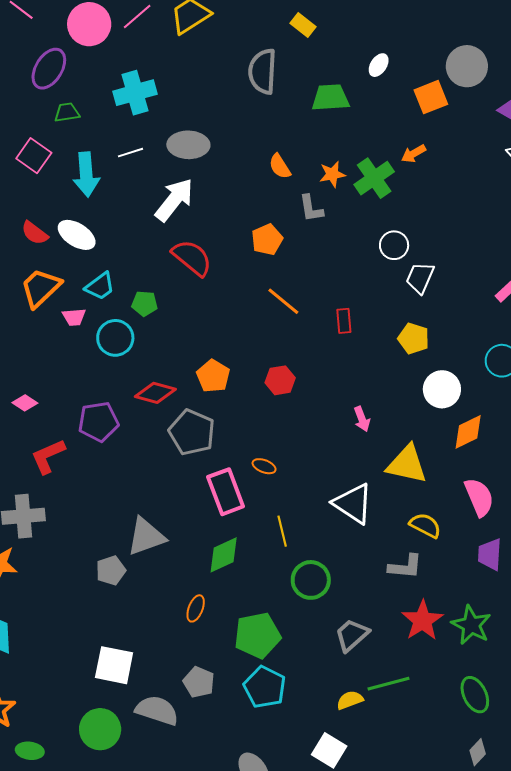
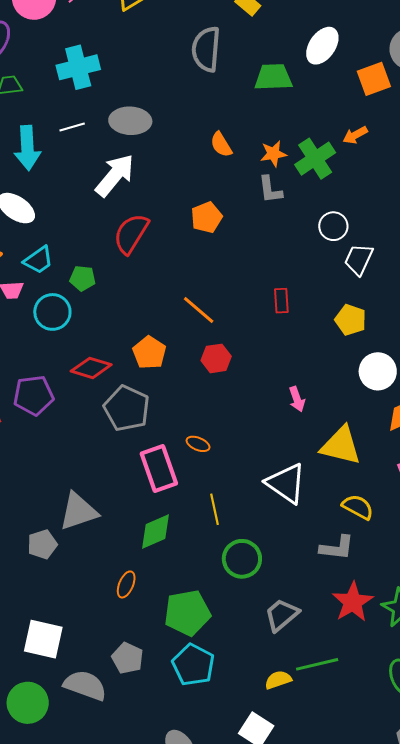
white ellipse: (379, 65) -> (322, 46), size x1.6
gray L-shape: (311, 208) -> (270, 190), moved
red semicircle: (192, 258) -> (131, 234), turned -99
orange line: (283, 301) -> (199, 310), moved

